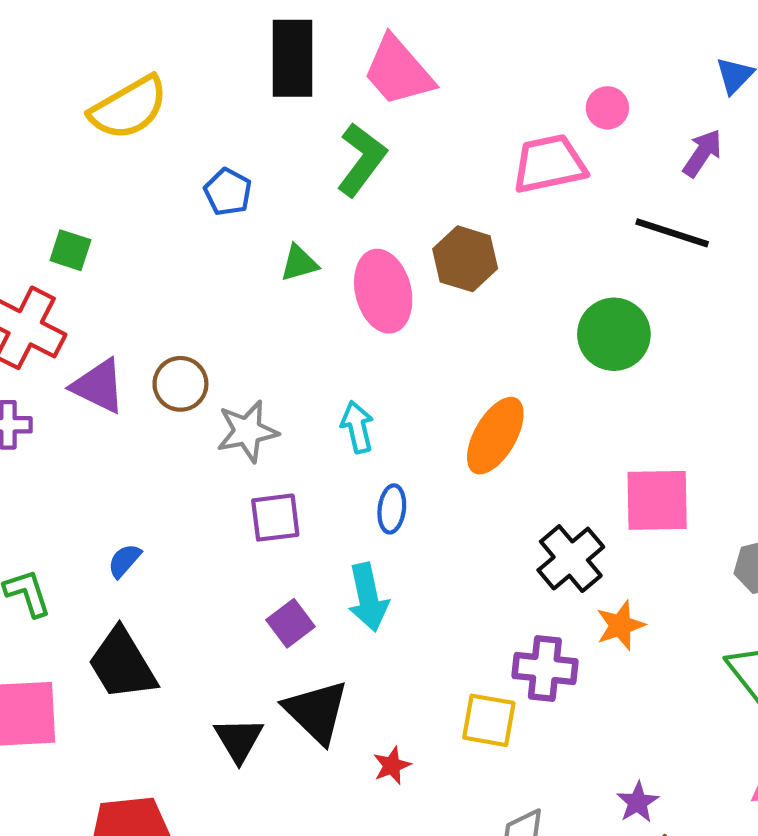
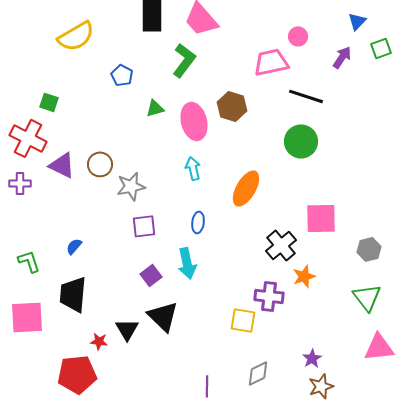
black line: (672, 233) -> (306, 96), moved
cyan arrow: (357, 427) -> (193, 168), moved
black trapezoid: (122, 664) -> (73, 294), turned 36
red star: (392, 766) -> (99, 341), moved, turned 30

